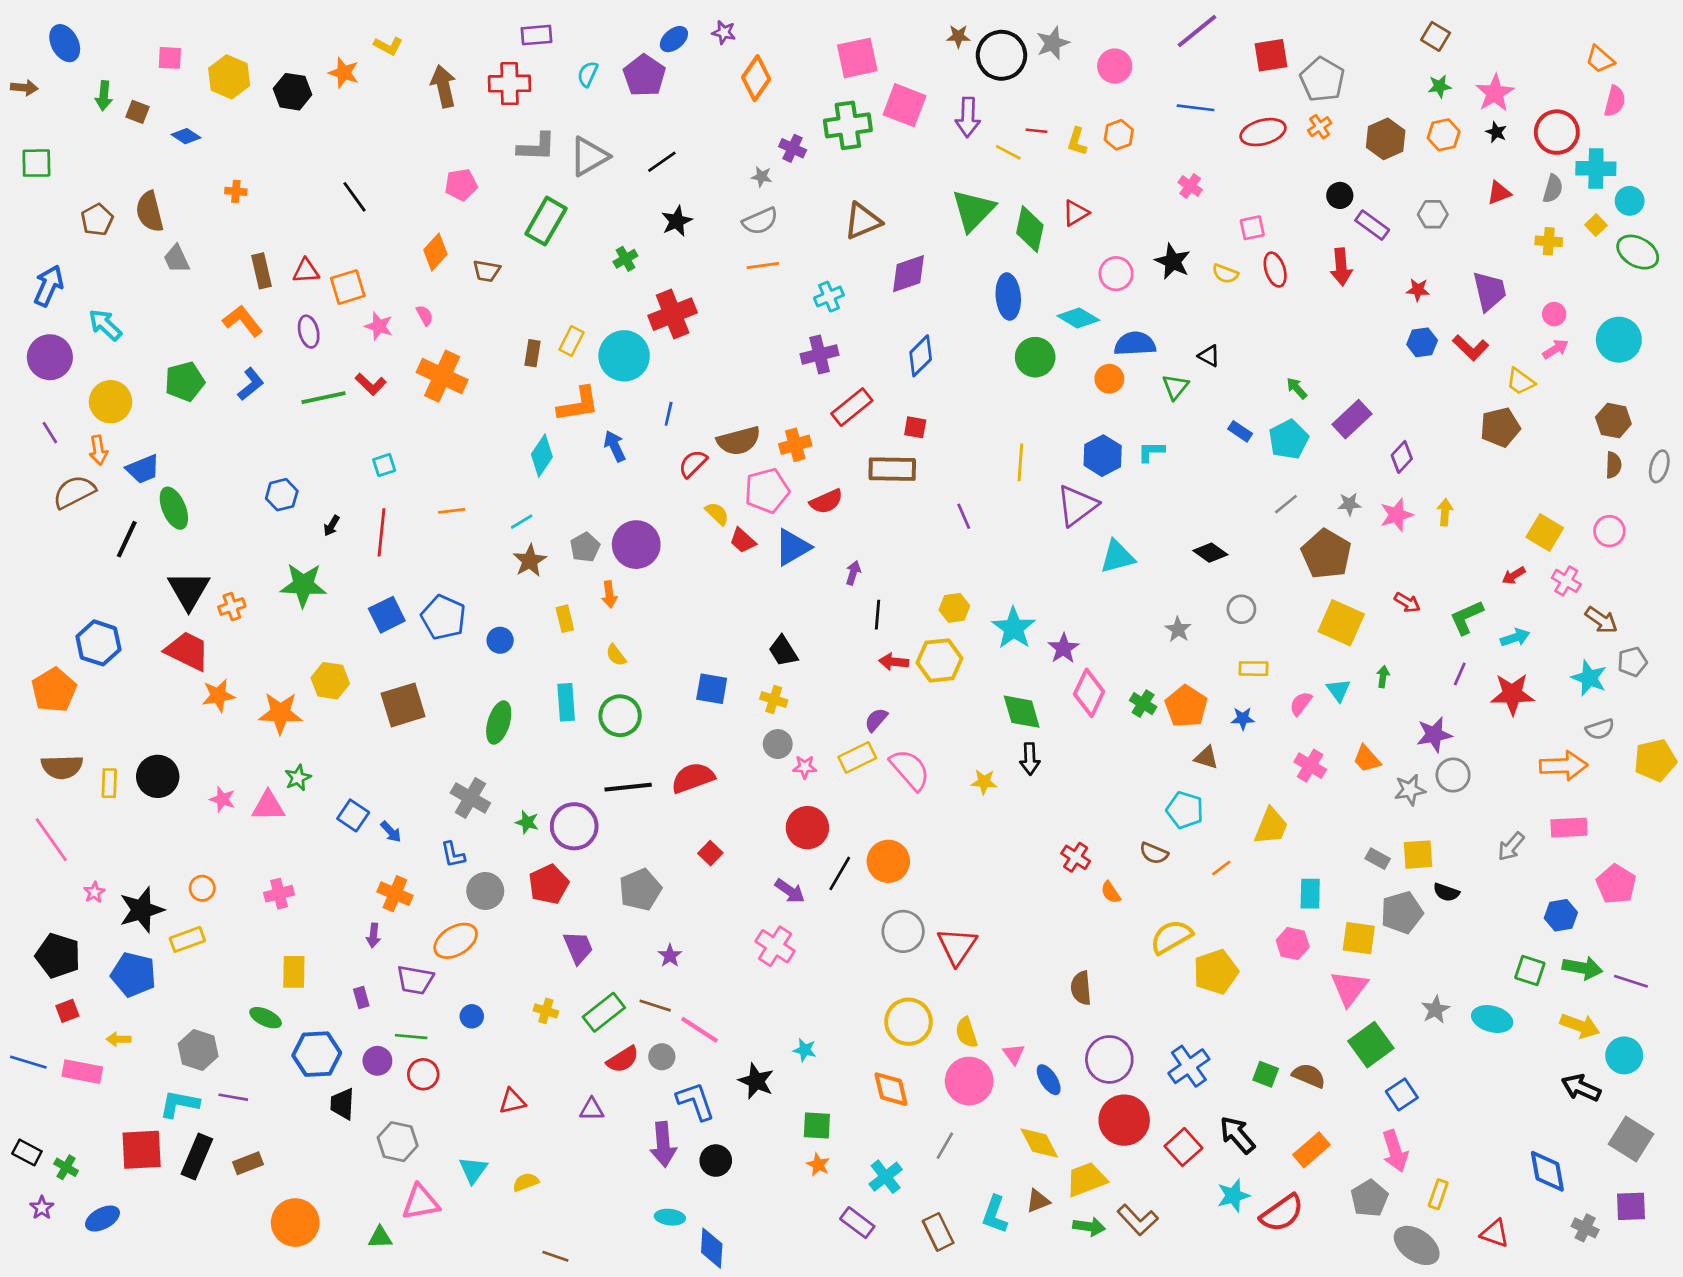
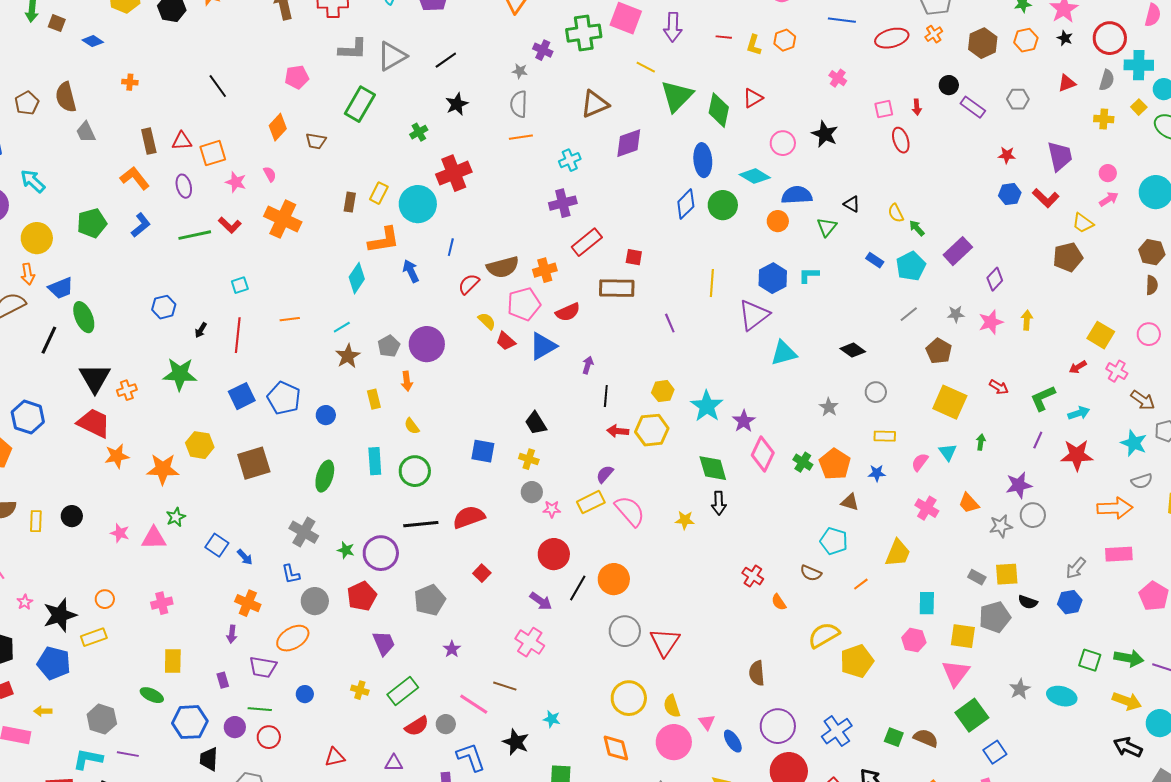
yellow line: (1008, 152) -> (646, 67), moved
gray semicircle: (760, 221) -> (519, 104), turned 116
red arrow: (1341, 267) -> (917, 107), moved, size x0.6
yellow semicircle: (1225, 274) -> (896, 213), moved, turned 42
blue diamond: (921, 356) -> (686, 204), moved
brown pentagon: (1326, 554) -> (939, 351), size x0.7
black circle: (158, 776) -> (72, 516), size x0.7
blue hexagon: (1561, 915) -> (1070, 602), moved
brown line: (655, 1006) -> (505, 686), moved

